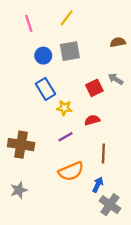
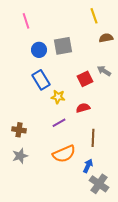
yellow line: (67, 18) -> (94, 16), moved, turned -56
brown cross: (21, 145) -> (19, 130), size x0.6
gray star: (19, 190) -> (20, 156), moved

